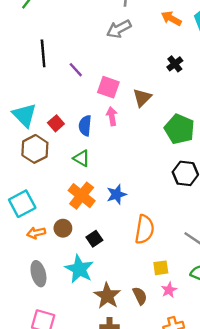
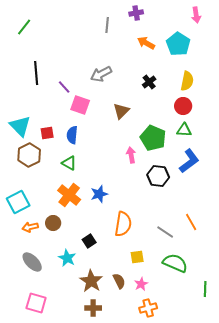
gray arrow: (119, 29) -> (101, 74), moved
pink square: (108, 87) -> (80, 105), moved
pink arrow: (112, 116) -> (131, 155), moved
red square: (56, 123) -> (47, 133), turned 32
black square: (94, 239) -> (89, 241), moved
cyan star: (79, 269) -> (67, 258), size x0.7
gray ellipse: (38, 274) -> (32, 262), turned -30
pink star: (169, 290) -> (141, 284), moved

